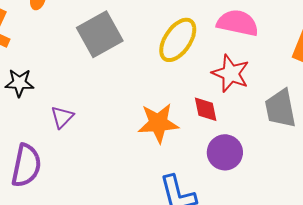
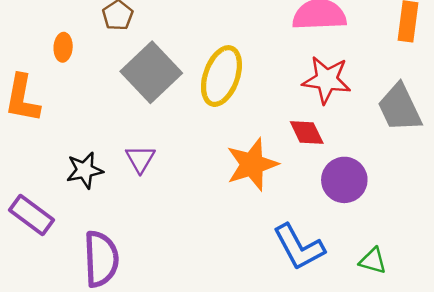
yellow ellipse: (178, 40) -> (221, 76), moved
black star: (19, 83) -> (85, 170), moved
purple triangle: (62, 117) -> (140, 159), moved

